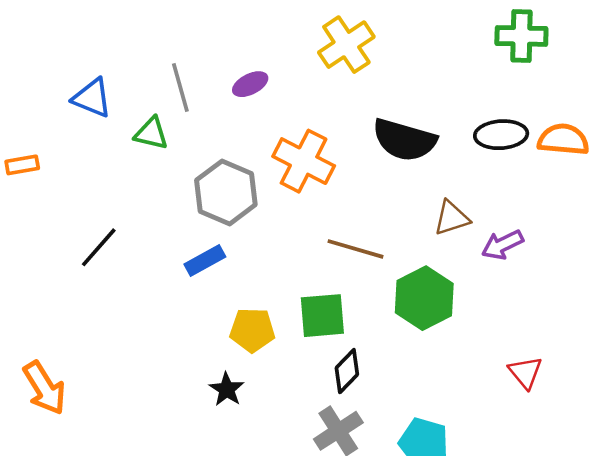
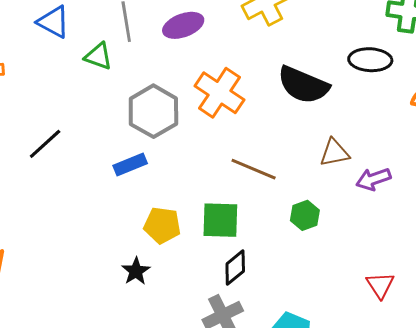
purple ellipse: (250, 84) -> (183, 25), size x1.4
black ellipse: (501, 135) -> (370, 60), moved
green hexagon: (424, 298) -> (305, 215), size x0.6

